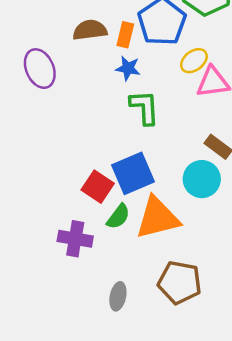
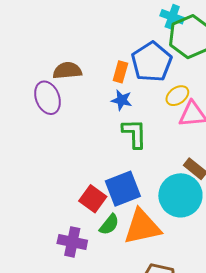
brown semicircle: (90, 30) -> (67, 71), moved
cyan circle: (202, 179) -> (180, 195), size x1.4

